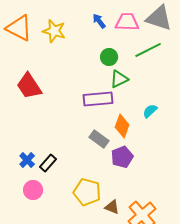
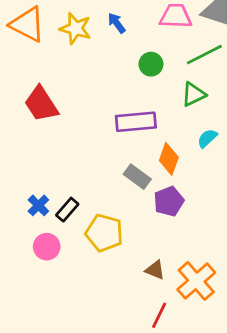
blue arrow: (99, 21) -> (117, 23), moved
green triangle: (119, 79) -> (193, 94), moved
yellow pentagon: (87, 192) -> (104, 233), moved

